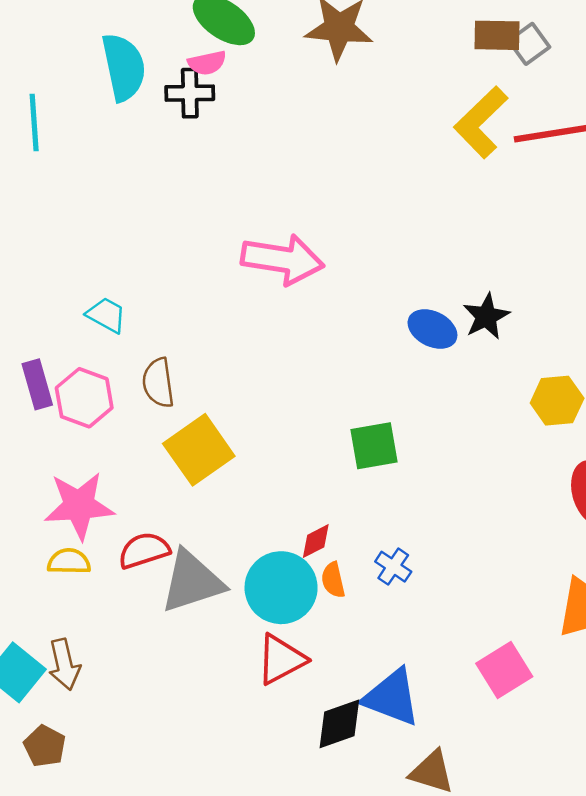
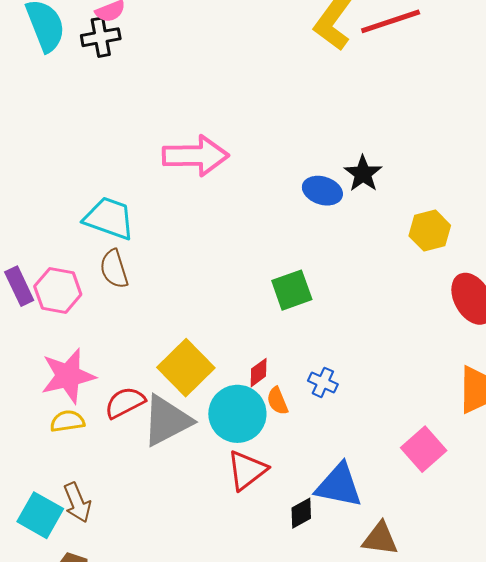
cyan trapezoid: (106, 315) -> (109, 218), moved, size x1.6
yellow square: (199, 450) -> (186, 368), moved
black diamond: (339, 724) -> (301, 513), size x0.7

